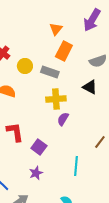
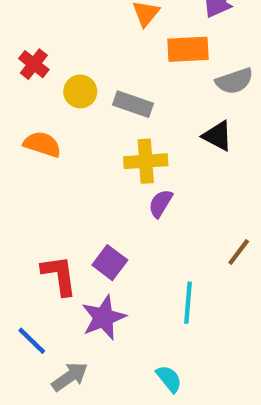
orange rectangle: (64, 51) -> (188, 49), moved, turned 60
red L-shape: (15, 132) -> (59, 275), moved
purple star: (36, 173) -> (104, 318), size x1.5

